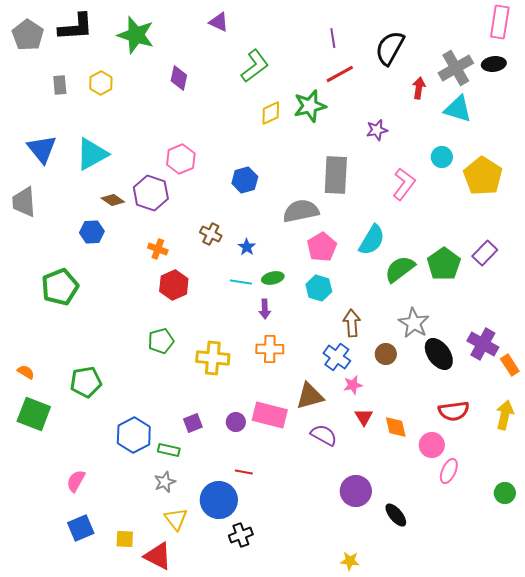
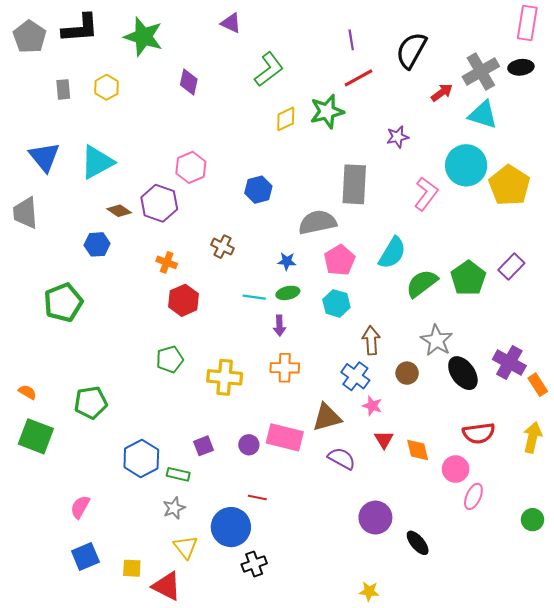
red arrow: (419, 88) -> (442, 93), turned 45
cyan circle: (442, 157) -> (466, 165), size x1.8
blue star: (247, 247) -> (287, 261), moved, turned -30
pink star: (353, 385) -> (372, 406), turned 30

